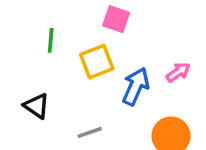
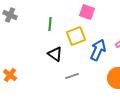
black triangle: (37, 106) -> (55, 54), moved

